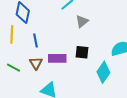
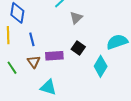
black square: (82, 52) -> (78, 48), turned 32
green line: (14, 68) -> (12, 68), turned 32

